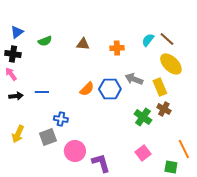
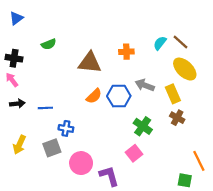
blue triangle: (17, 32) -> (16, 18), moved
brown triangle: (83, 44) -> (90, 63), moved, size x1.6
blue line: (42, 92) -> (45, 108), moved
green cross: (143, 117) -> (143, 126), moved
pink square: (143, 153) -> (134, 153), moved

